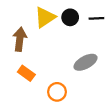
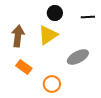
yellow triangle: (45, 17) -> (48, 35), moved
black circle: (70, 17) -> (55, 13), moved

